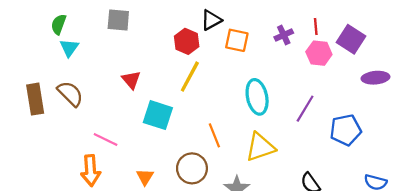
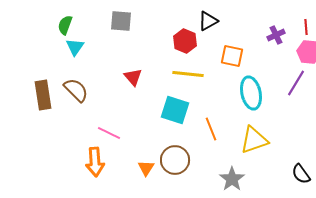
orange square: (237, 40) -> (232, 56), moved
yellow line: (190, 77) -> (188, 74), turned 68
purple line: (305, 109) -> (296, 83), moved
cyan square: (158, 115) -> (175, 110), moved
brown circle: (192, 168) -> (175, 160), moved

